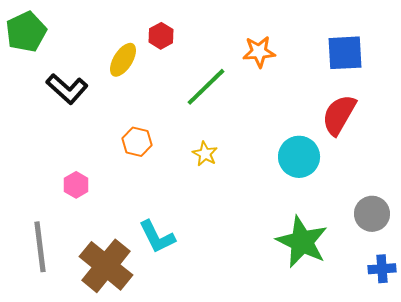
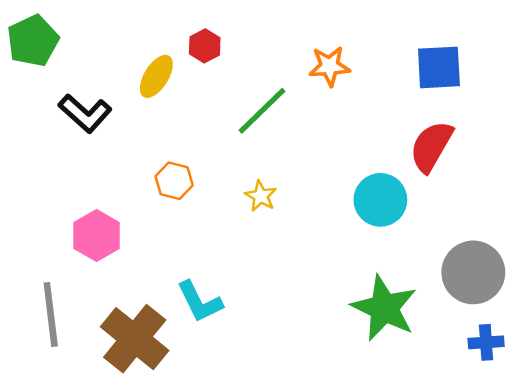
pink hexagon: (76, 185) -> (97, 236), size x1.5
gray circle: (372, 214) -> (473, 272), size x1.4

